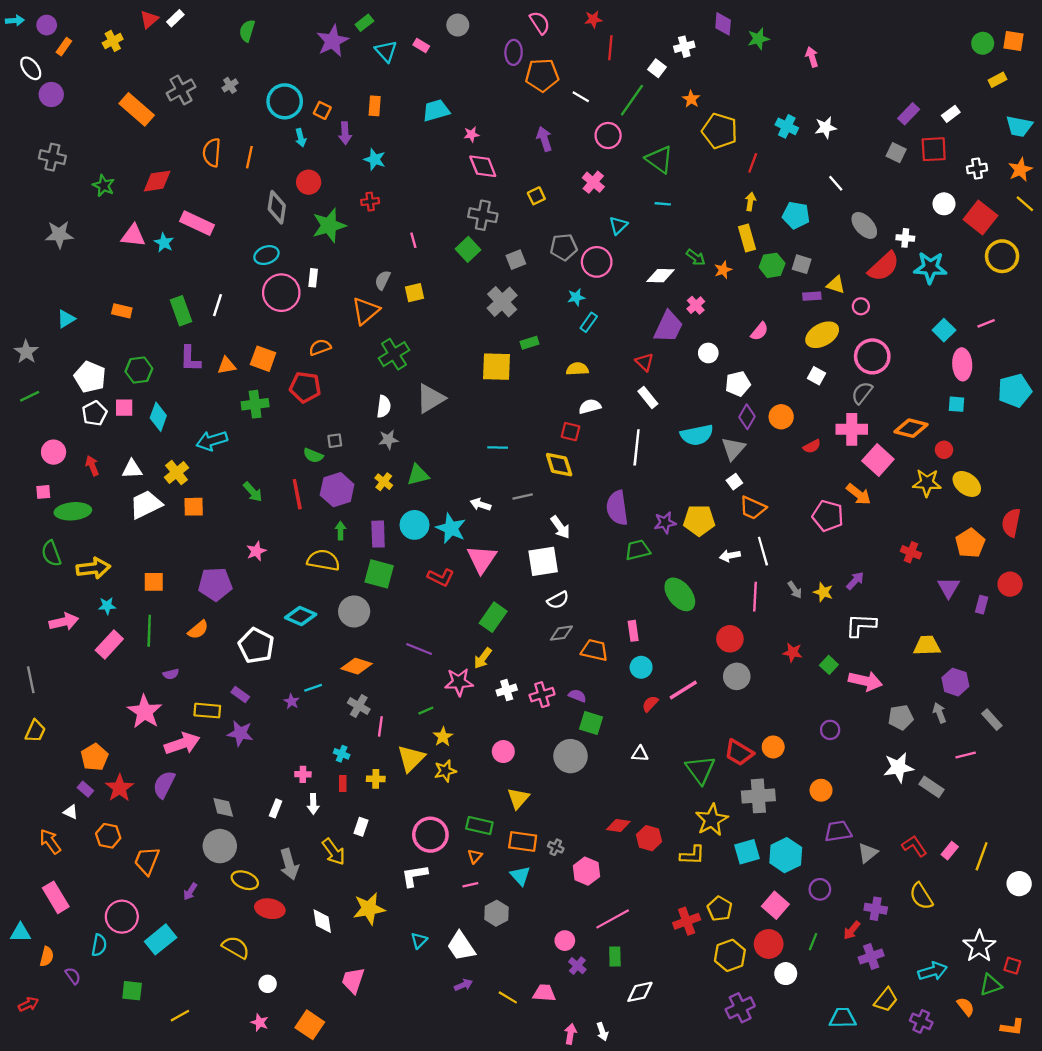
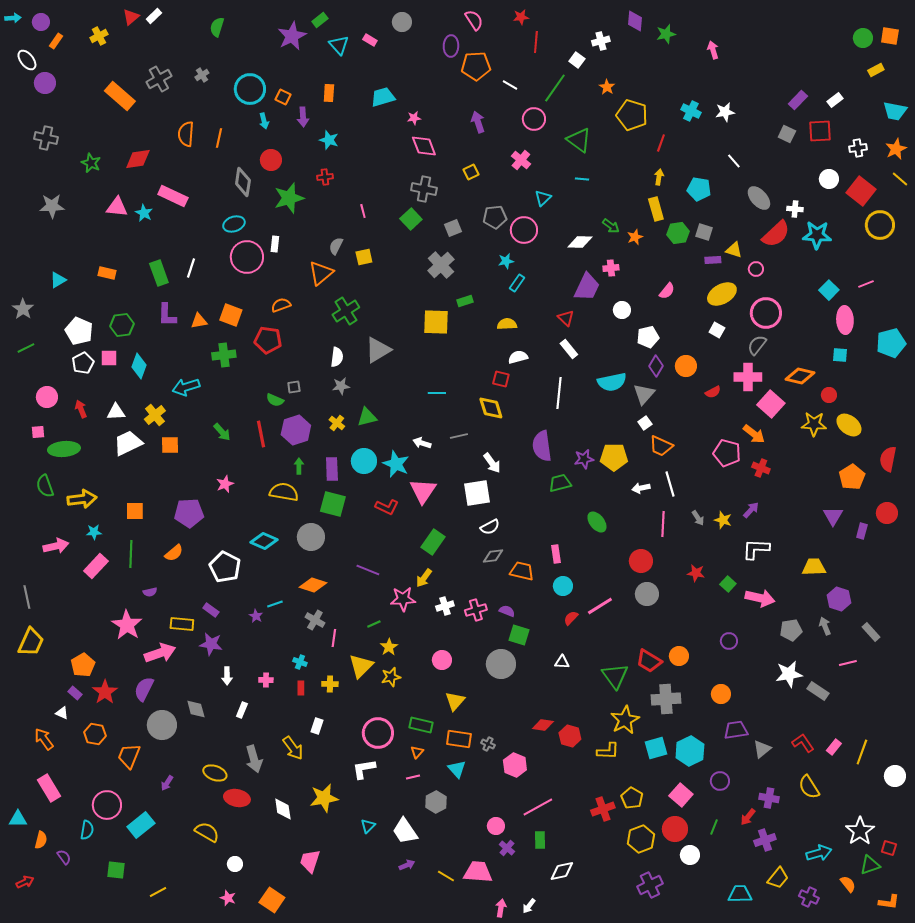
pink cross: (696, 305) -> (611, 268), turned 35
red cross: (911, 552) -> (761, 468), moved
green ellipse: (680, 594) -> (597, 522), size x0.7
yellow trapezoid: (35, 731) -> (31, 642), size x1.4
white arrow: (313, 804) -> (227, 676), moved
gray circle: (220, 846) -> (162, 725), moved
pink trapezoid: (544, 993) -> (478, 872), size x1.4
white arrow: (602, 1032) -> (529, 906), turned 56

